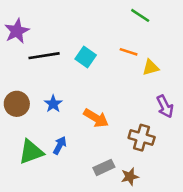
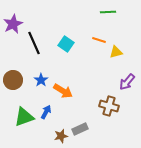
green line: (140, 15) -> (108, 12), turned -35
black line: (44, 56) -> (34, 43), turned 75
purple arrow: (165, 106) -> (127, 82), turned 66
orange arrow: (96, 118) -> (63, 91), moved
brown star: (130, 177) -> (61, 136), moved

